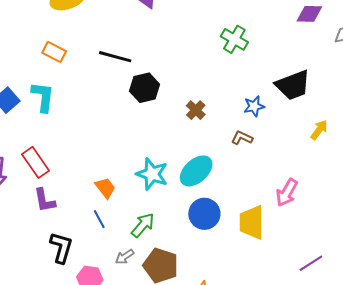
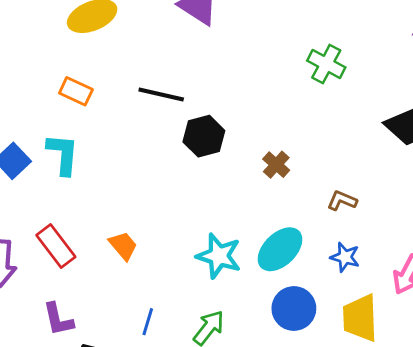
blue star: (254, 106) -> (345, 257), moved, turned 30
orange trapezoid: (105, 188) -> (123, 246), moved
purple L-shape: (45, 200) -> (58, 319), moved
blue line: (99, 219) -> (148, 322), turned 48

